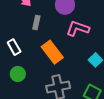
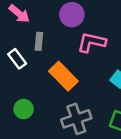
white rectangle: (14, 47) -> (17, 59), moved

